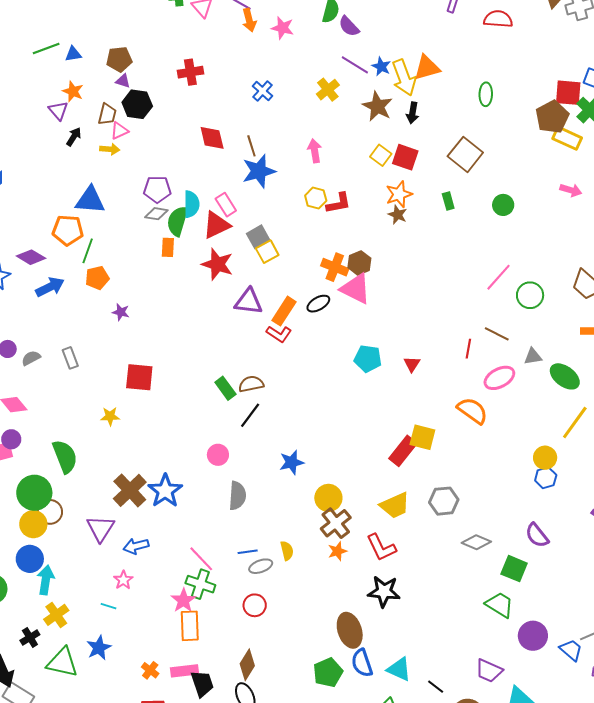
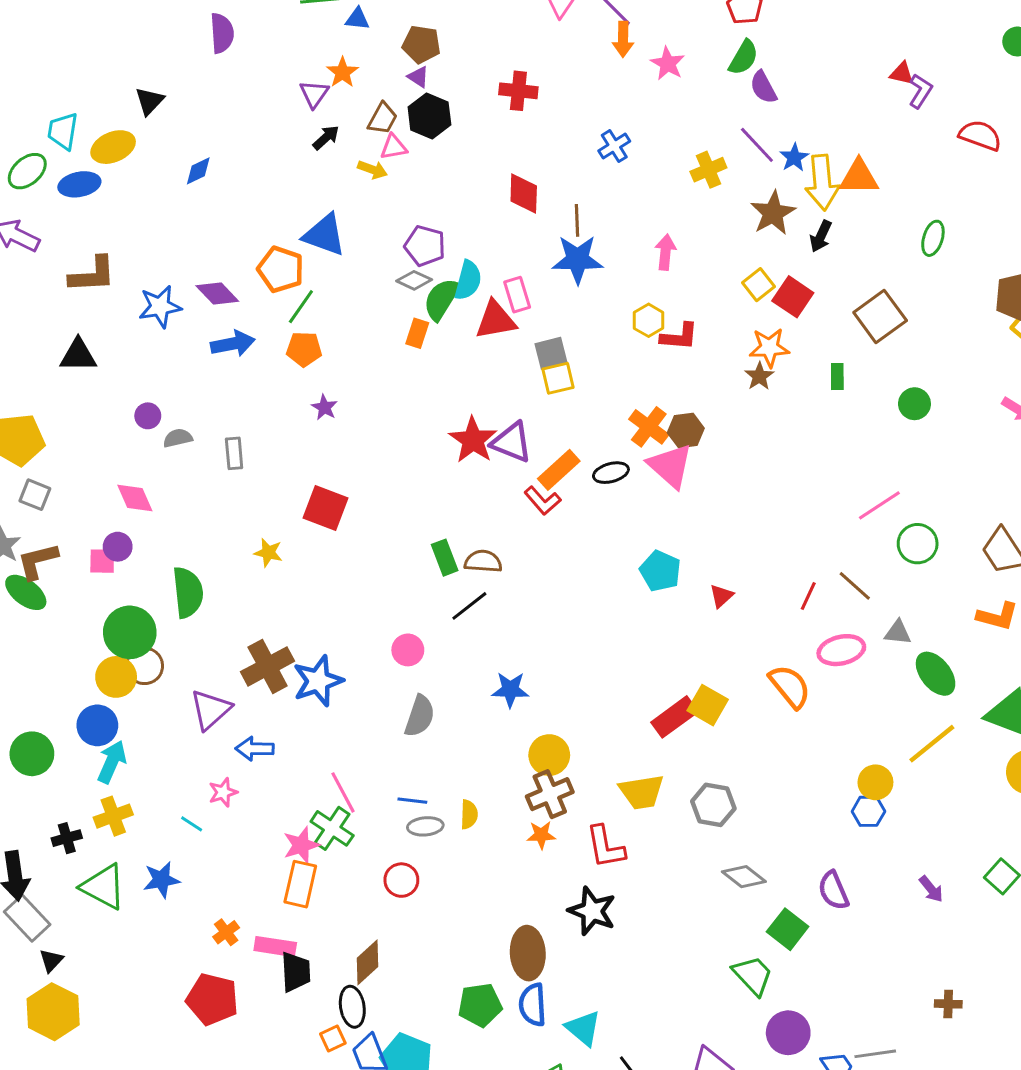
red star: (217, 264) -> (473, 440), moved

